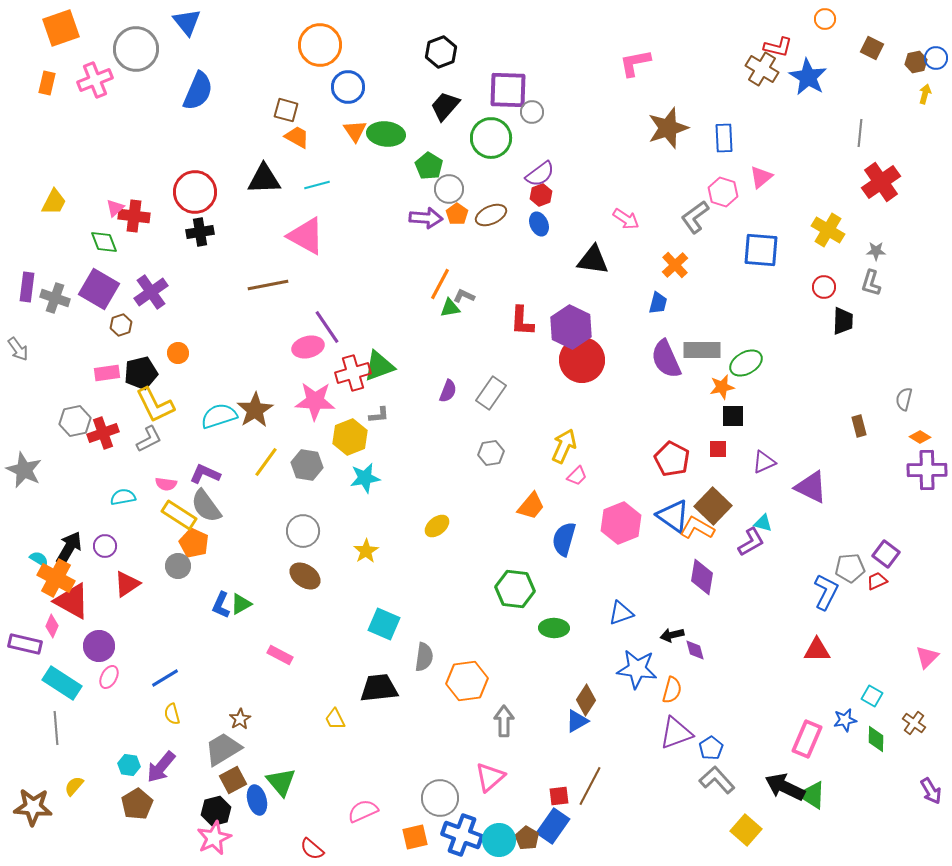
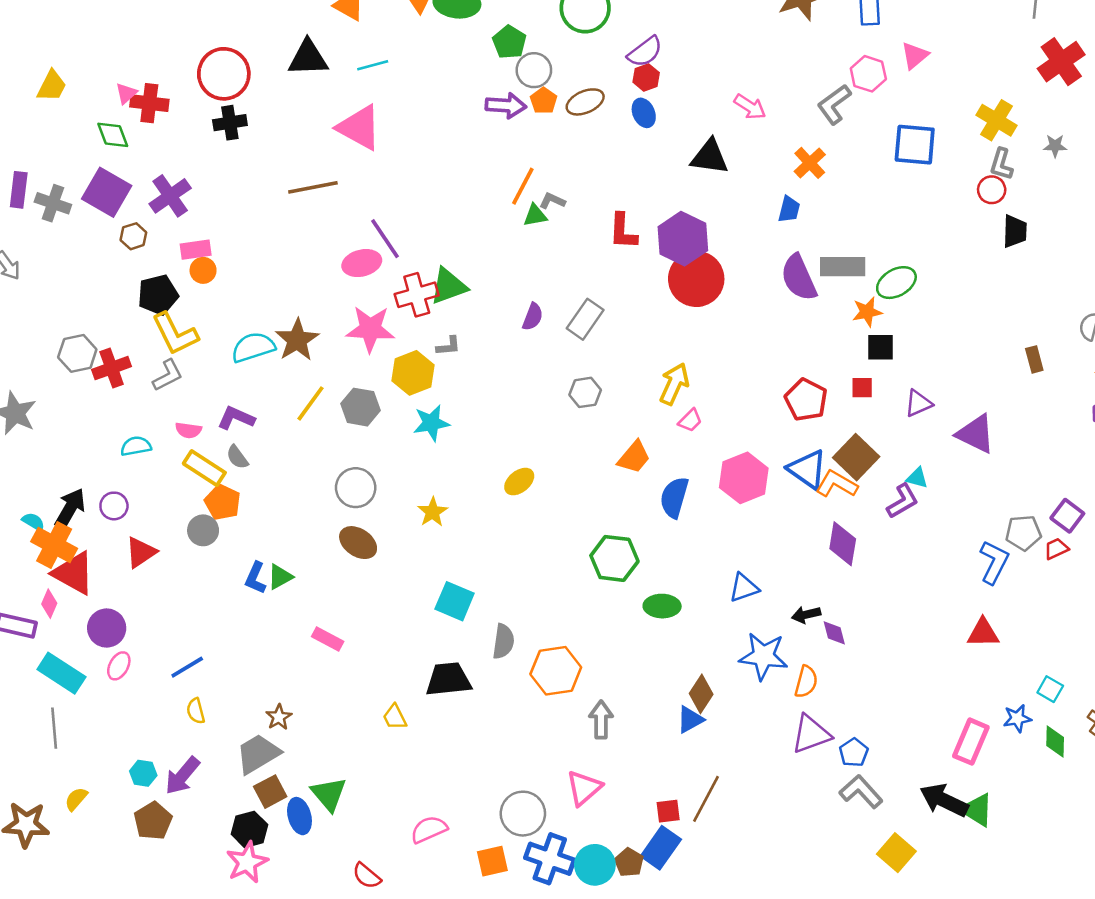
gray L-shape: (871, 283) -> (1001, 164), moved
pink rectangle: (107, 373) -> (196, 250), moved
gray semicircle: (206, 506) -> (237, 457), size x0.6

